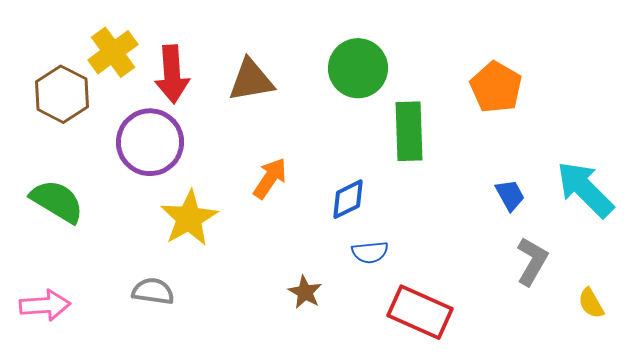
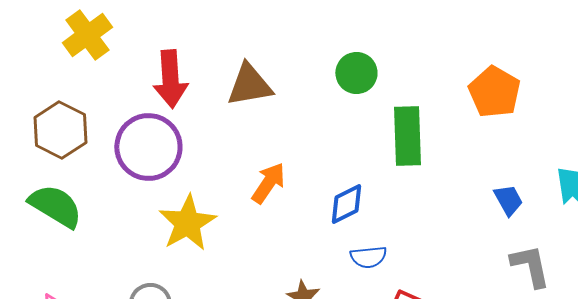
yellow cross: (113, 52) -> (87, 35), moved
green circle: (358, 68) -> (356, 73), size x0.7
brown hexagon: (62, 94) -> (60, 130), moved
gray L-shape: (532, 261) -> (530, 266), turned -42

